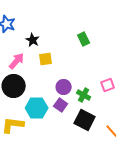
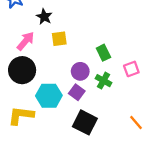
green rectangle: (84, 39) -> (103, 53), moved
black square: (85, 120) -> (85, 122), moved

